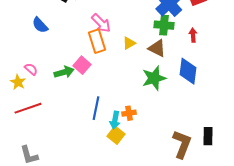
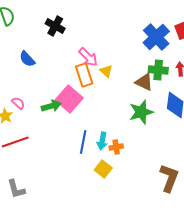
green cross: (164, 25) -> (158, 70), moved
yellow triangle: (129, 43) -> (106, 71), moved, turned -48
pink square: (82, 65) -> (69, 99), size x1.5
cyan arrow: (115, 120) -> (102, 141), moved

